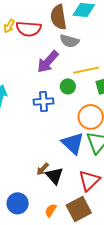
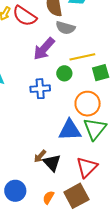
red semicircle: (29, 29) -> (25, 16), turned 30
blue triangle: (73, 143) -> (70, 130), turned -45

